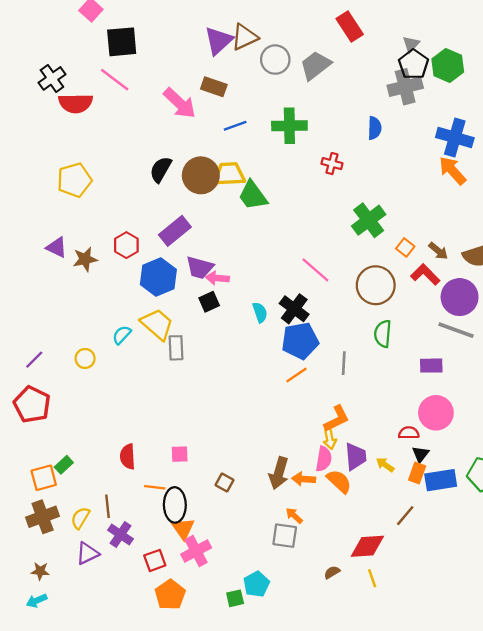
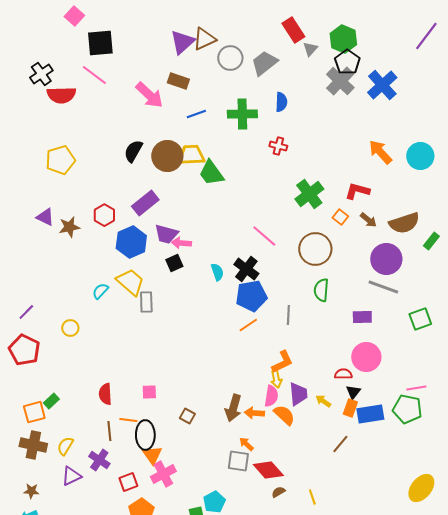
gray triangle: (411, 44) -> (310, 49), moved
green hexagon: (448, 65) -> (343, 39), moved
gray cross: (405, 87) -> (340, 81), turned -32
blue semicircle: (375, 128) -> (281, 102), moved
blue cross: (455, 138) -> (382, 85), moved, turned 32
red L-shape: (425, 275) -> (357, 191), moved, turned -30
yellow circle: (85, 358) -> (70, 328), moved
brown line: (108, 506) -> (109, 431), moved
brown cross: (43, 517) -> (33, 445), turned 32
red diamond: (367, 546) -> (268, 470), moved, turned 52

